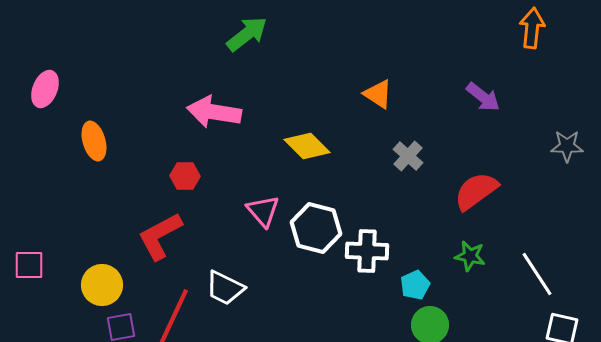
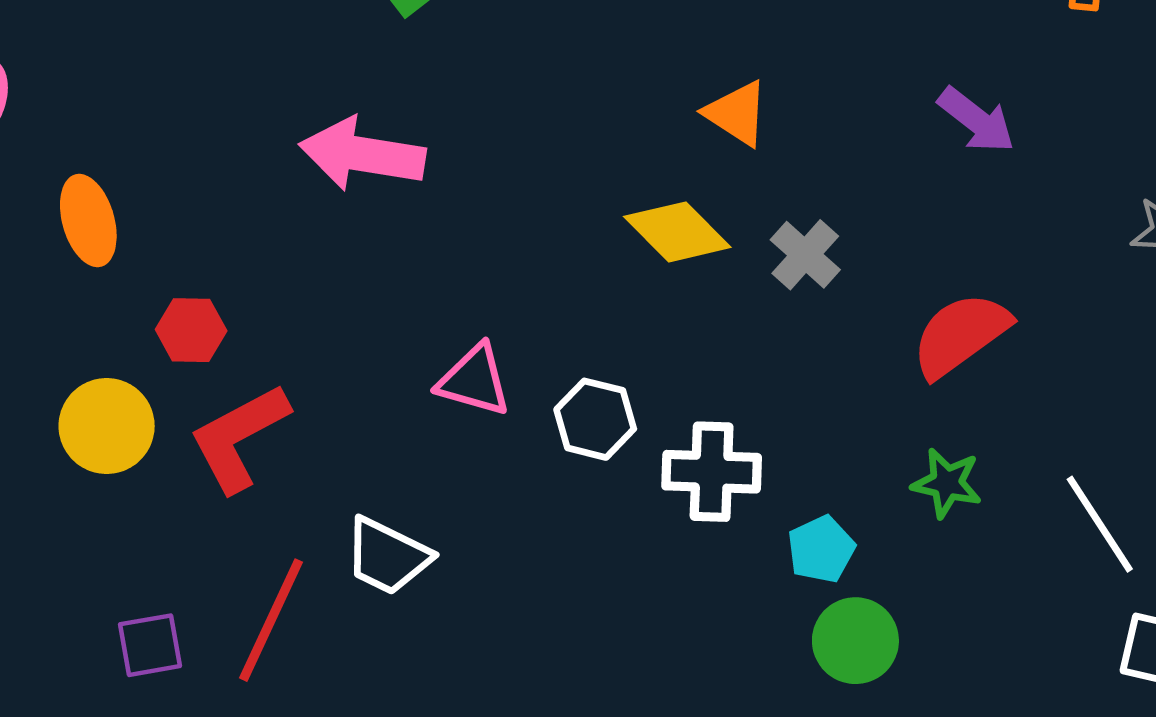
yellow diamond: (307, 146) -> (677, 232), moved
red hexagon: (185, 176) -> (191, 330), moved
pink triangle: (263, 211) -> (474, 380), turned -33
white hexagon: (316, 228) -> (595, 419), size x0.7
yellow circle: (102, 285) -> (107, 426), moved

